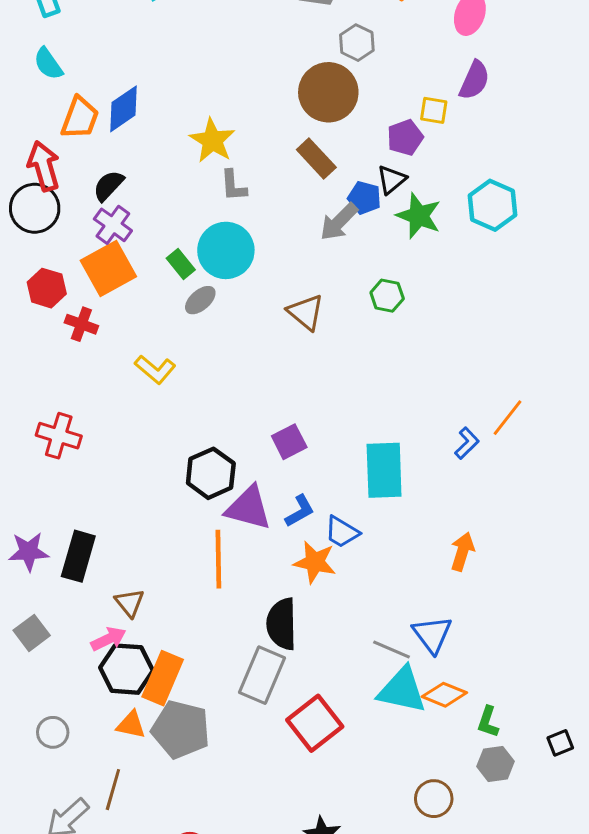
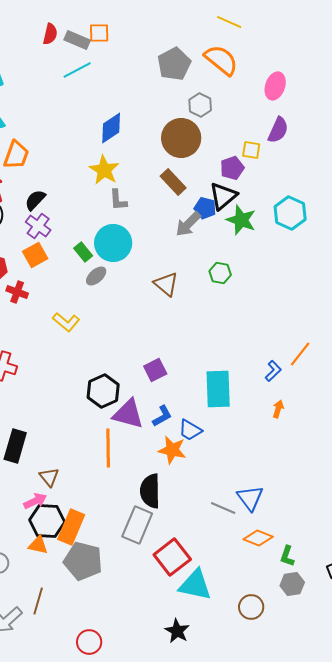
blue diamond: (123, 109) -> (111, 128), moved
black triangle: (392, 180) -> (223, 196), size x1.4
orange square: (108, 268) -> (35, 255), size x0.7
orange arrow: (462, 552) -> (278, 409), moved, size x0.7
cyan triangle: (402, 690) -> (195, 585), moved
orange triangle: (131, 725) -> (38, 545), moved

